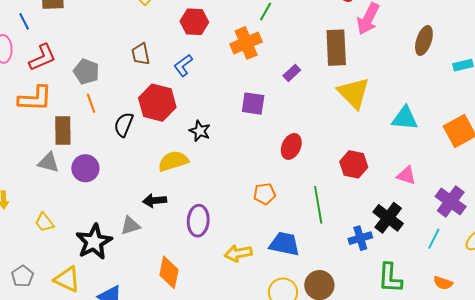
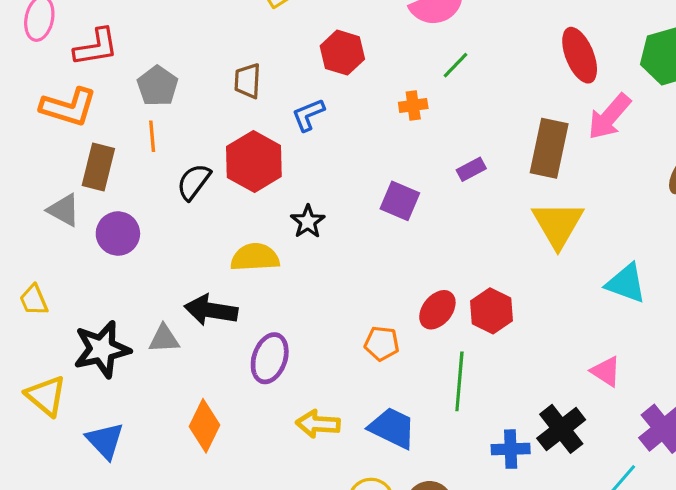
orange cross: (246, 43) -> (413, 105), size x0.6
red ellipse: (291, 146) -> (437, 310), moved
red hexagon: (354, 164) -> (491, 311), moved
black arrow: (155, 201) -> (211, 310), size x1.4

